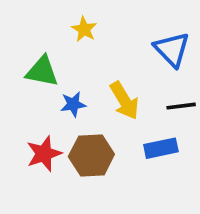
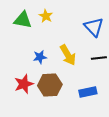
green triangle: (42, 71) -> (23, 20), moved
blue rectangle: (161, 148) -> (88, 92), moved

